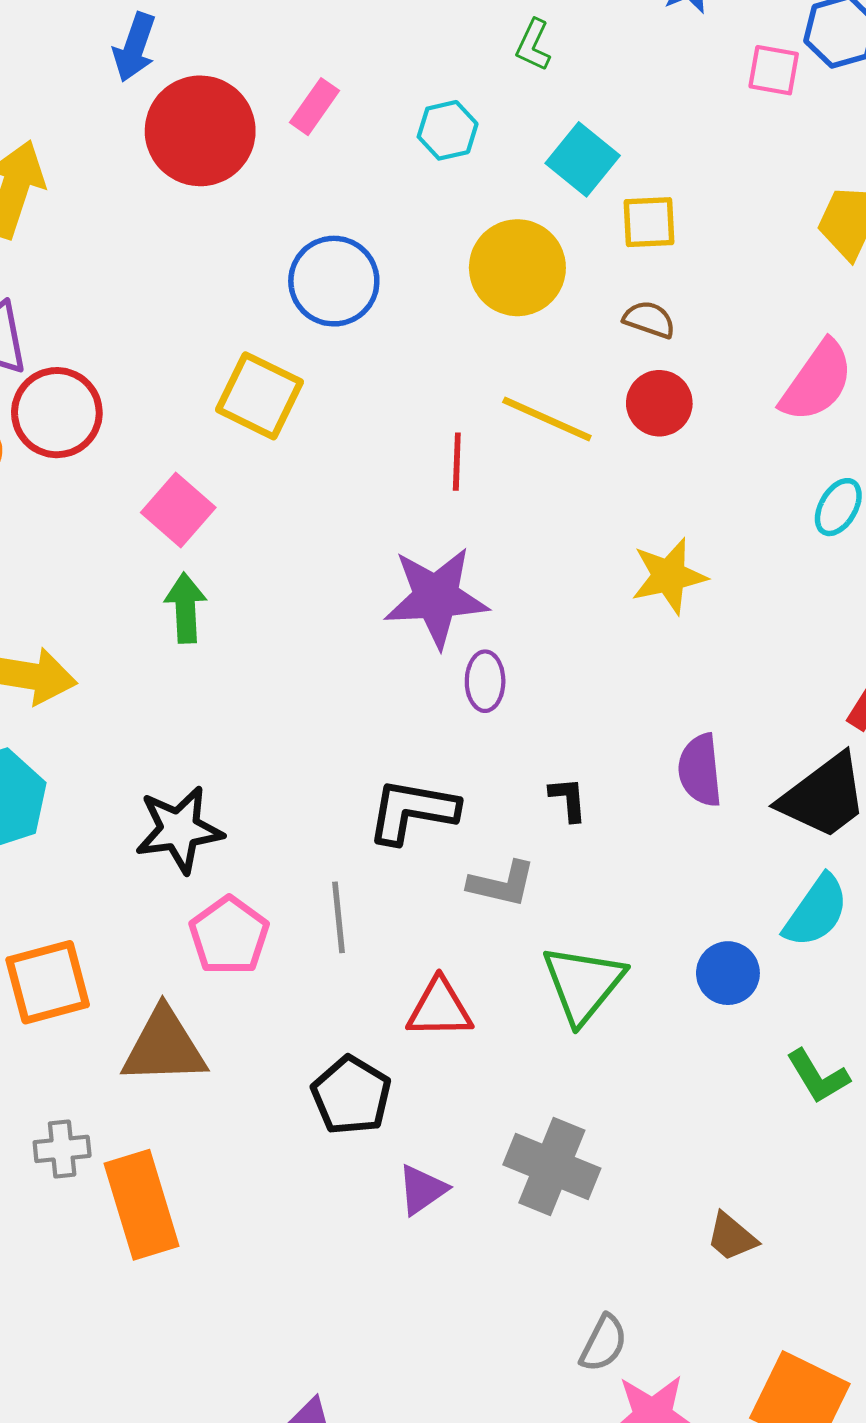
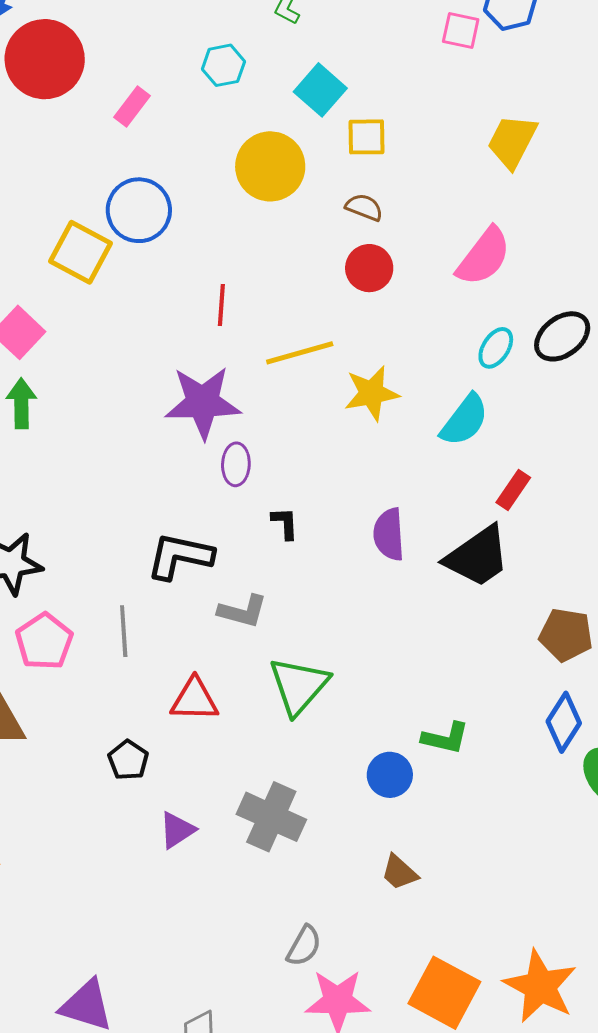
pink rectangle: (314, 107) -> (132, 106), moved
blue circle: (334, 281) -> (139, 210), moved
yellow line: (547, 419) -> (300, 353), moved, turned -42
black L-shape: (568, 799) -> (285, 523), moved
cyan semicircle: (816, 911) -> (464, 420), moved
blue circle: (728, 973) -> (390, 775), moved
green L-shape: (818, 1076) -> (446, 738), moved, turned -48
black pentagon: (351, 1095) -> (128, 760), size x0.7

